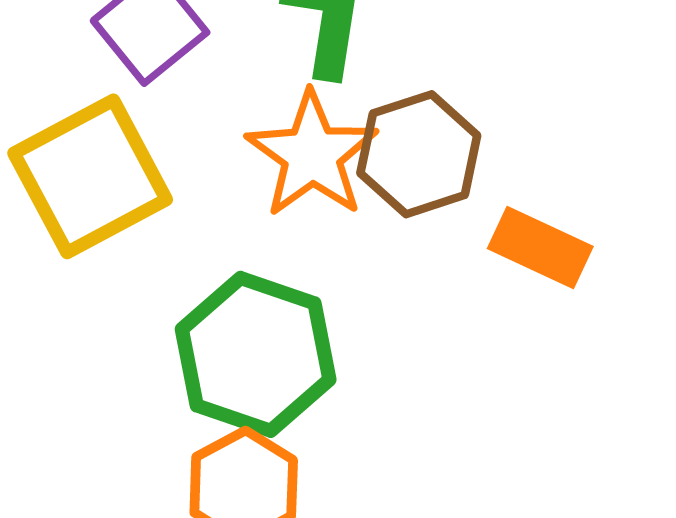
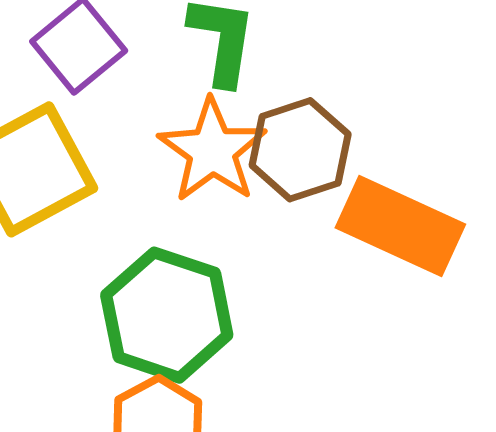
orange rectangle: (540, 248) -> (400, 226), size x1.5

